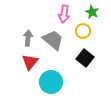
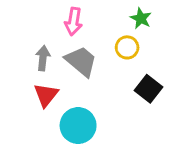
pink arrow: (64, 14) -> (73, 21), moved
black square: (85, 58) -> (149, 89), moved

